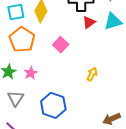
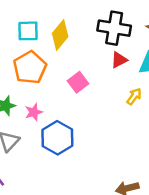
yellow arrow: (92, 74) -> (134, 96), moved
blue hexagon: (53, 105) -> (57, 138), moved

